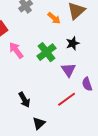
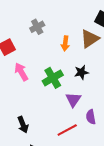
orange arrow: (54, 18) -> (65, 43), turned 48

